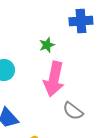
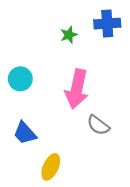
green star: (47, 45) -> (69, 35), moved

